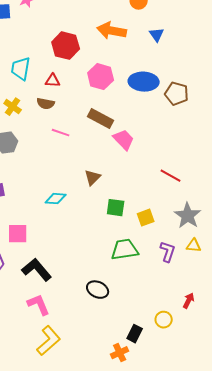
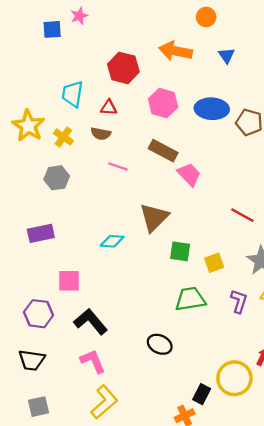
brown triangle: (93, 178) -> (154, 217), size x1.6
yellow circle: (164, 320) -> (234, 378), size x1.8

